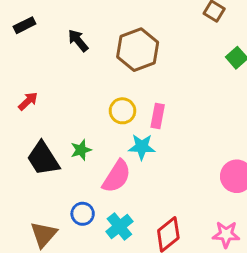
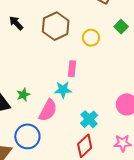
yellow circle: (122, 111) -> (91, 38), moved
blue circle: (83, 214) -> (27, 136), size x1.6
cyan cross: (119, 226) -> (89, 119), moved

